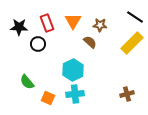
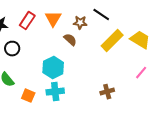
black line: (135, 17) -> (101, 15), moved
red rectangle: (47, 23) -> (27, 21), turned 54
black circle: (38, 44) -> (12, 49), moved

